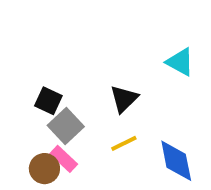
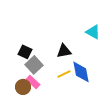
black triangle: (124, 99) -> (64, 51), turned 35
blue diamond: (176, 161) -> (81, 72), moved

